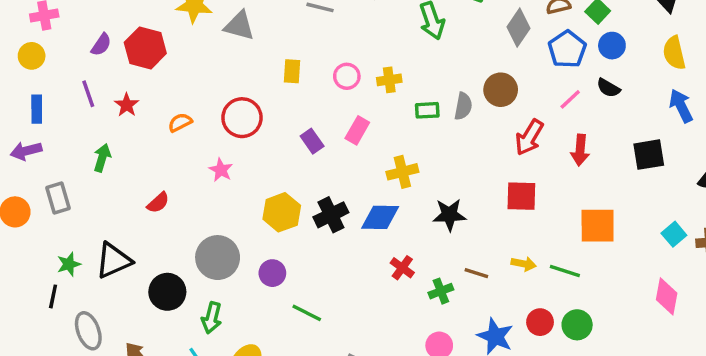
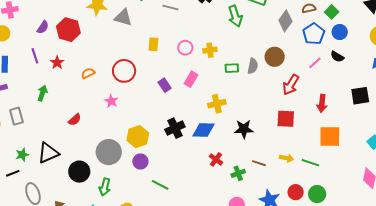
red arrow: (580, 150) -> (322, 103), moved
yellow hexagon: (282, 212) -> (138, 137), moved
black line: (53, 296) -> (13, 173), turned 56

